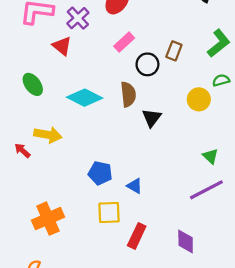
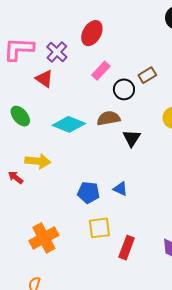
brown rectangle: (174, 51) -> (147, 75), turned 42
brown semicircle: (128, 94) -> (109, 118), turned -90
blue triangle: (135, 186) -> (120, 189), moved

